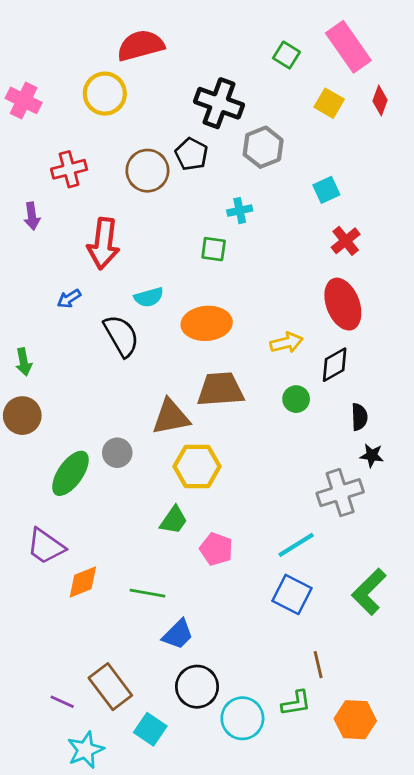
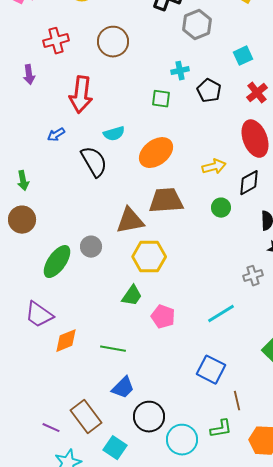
black pentagon: (192, 154) -> (209, 91), moved
orange ellipse: (207, 323) -> (156, 153), turned -32
gray cross: (340, 493) -> (253, 276), size x0.6
blue square: (292, 594) -> (211, 370), moved
blue trapezoid: (178, 634) -> (123, 388), moved

